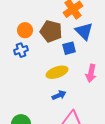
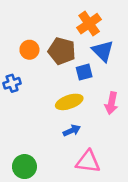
blue cross: (21, 50) -> (12, 83), moved

